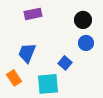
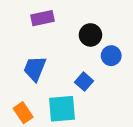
black circle: (83, 20) -> (90, 35), moved
orange rectangle: (14, 78) -> (23, 113), moved

